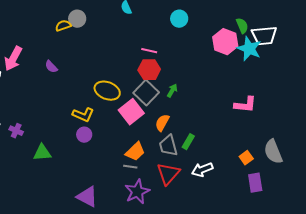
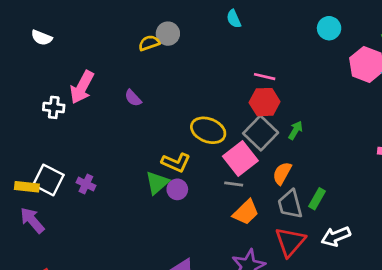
cyan circle: (179, 19) -> (329, 28), moved
green triangle: (42, 153) -> (157, 183), moved, turned -36
gray line: (130, 167) -> (234, 184), moved

